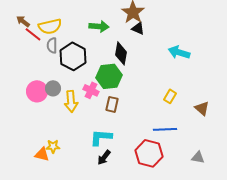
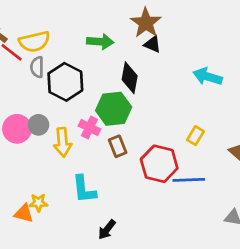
brown rectangle: (112, 104) -> (118, 146), turned -35
cyan L-shape: (101, 137) -> (84, 189), moved, turned -100
red hexagon: (149, 153) -> (159, 164), moved
black arrow: (104, 157) -> (107, 230), moved

